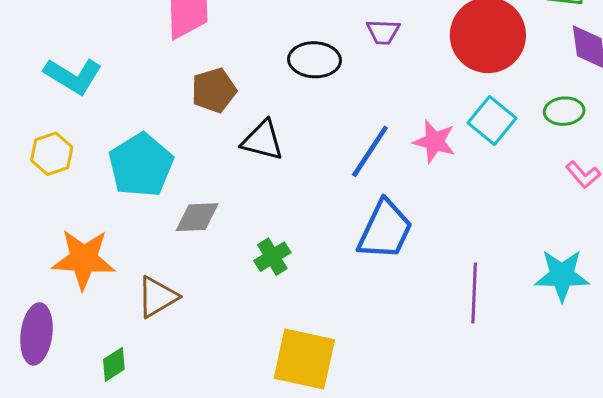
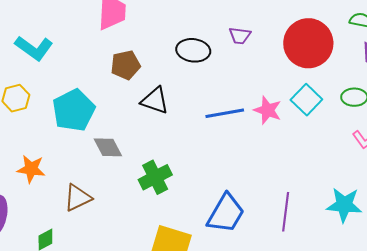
blue line: (370, 151) -> (225, 113), turned 42
gray diamond: (197, 217) -> (108, 147), turned 60
blue trapezoid: (385, 230) -> (226, 213), moved
green cross: (272, 257) -> (155, 177), size x1.4
orange star: (84, 259) -> (31, 169), size x0.7

